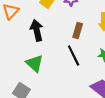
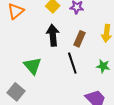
black arrow: (37, 30) -> (53, 35), moved

